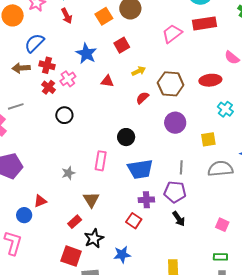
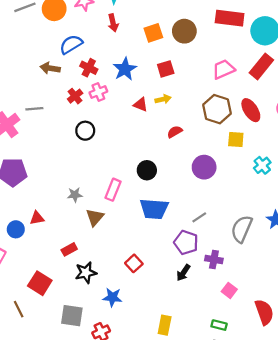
red rectangle: (205, 23) -> (261, 66), turned -55
red cross: (47, 65) -> (89, 68), moved
yellow arrow: (139, 71) -> (163, 99), moved
red ellipse: (210, 80) -> (251, 110), moved, turned 50
brown hexagon: (171, 84) -> (217, 109), moved
yellow square: (208, 139) -> (236, 139), moved
gray line: (181, 167) -> (199, 217), turned 40
gray semicircle: (220, 169) -> (242, 229), turned -75
brown triangle: (91, 200) -> (95, 217), moved
purple cross: (146, 200) -> (214, 260), moved
black arrow: (179, 219) -> (183, 273), turned 56
red square: (71, 256) -> (40, 283), moved

